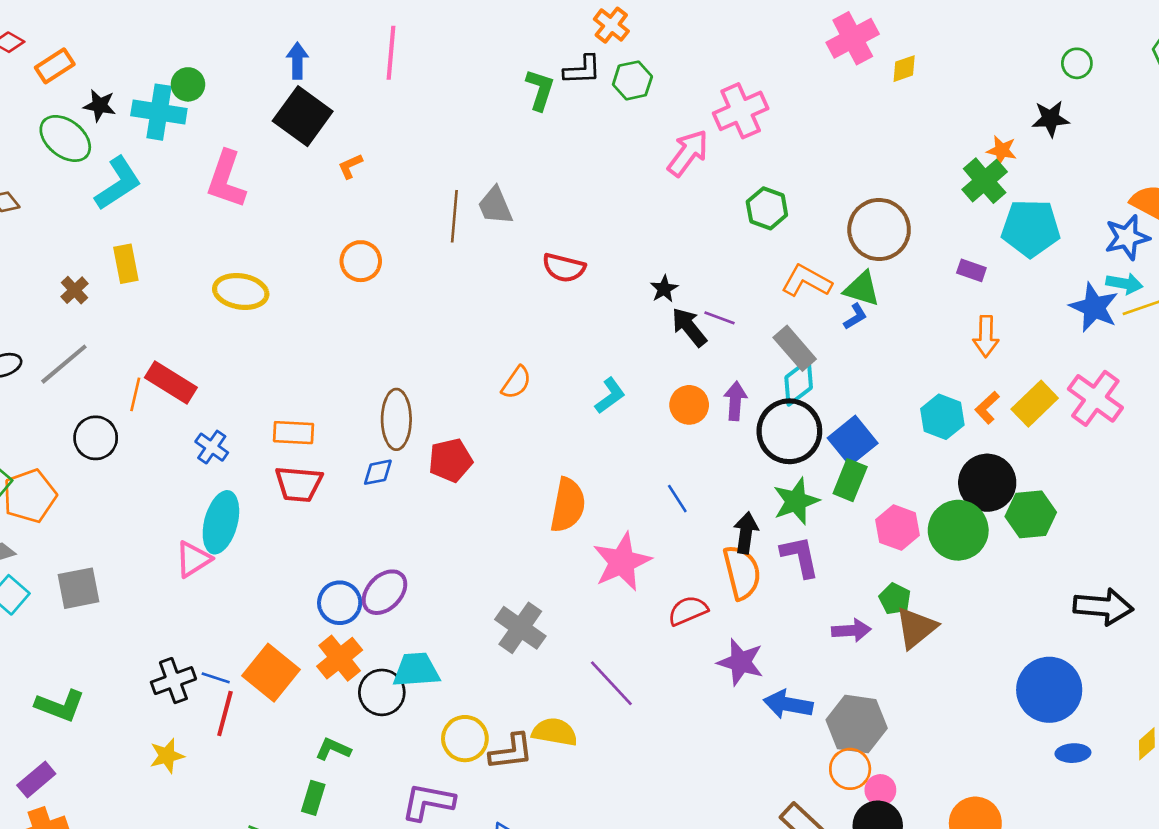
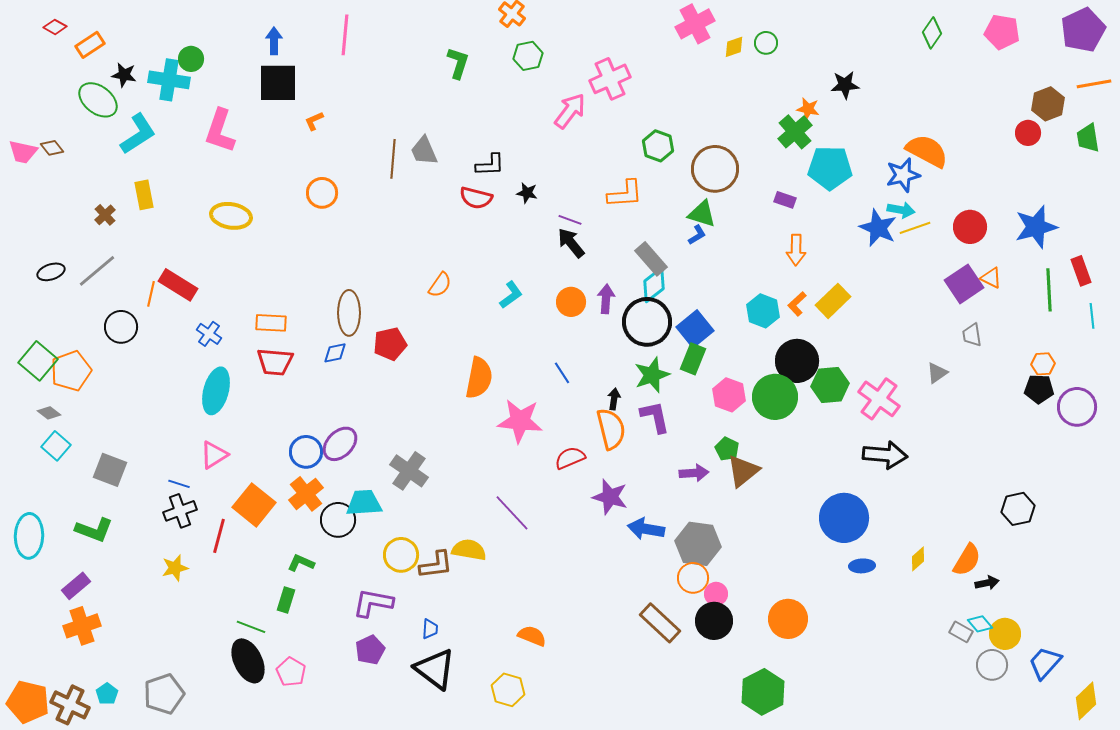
green circle: (1077, 63) -> (766, 43), moved
black L-shape: (582, 70) -> (490, 165), moved
black square: (303, 116) -> (278, 83), turned -36
green hexagon: (767, 208) -> (658, 146), moved
orange L-shape: (807, 281) -> (625, 194), moved, turned 147
black star: (664, 289) -> (527, 193), moved, turned -30
purple line: (719, 318) -> (570, 220), moved
pink cross: (1095, 398) -> (879, 399), moved
black arrow: (746, 533) -> (614, 399), size x0.7
pink triangle: (193, 559) -> (214, 455), moved
pink star: (622, 562) -> (520, 421), turned 30
gray square: (78, 588) -> (110, 470), moved, turned 32
gray cross: (520, 628) -> (409, 471), moved
blue line: (216, 678) -> (179, 484), moved

